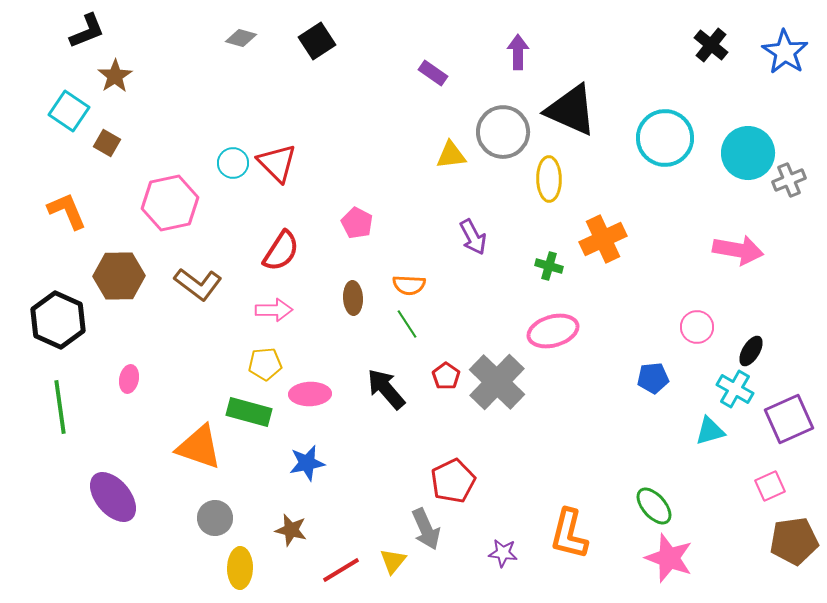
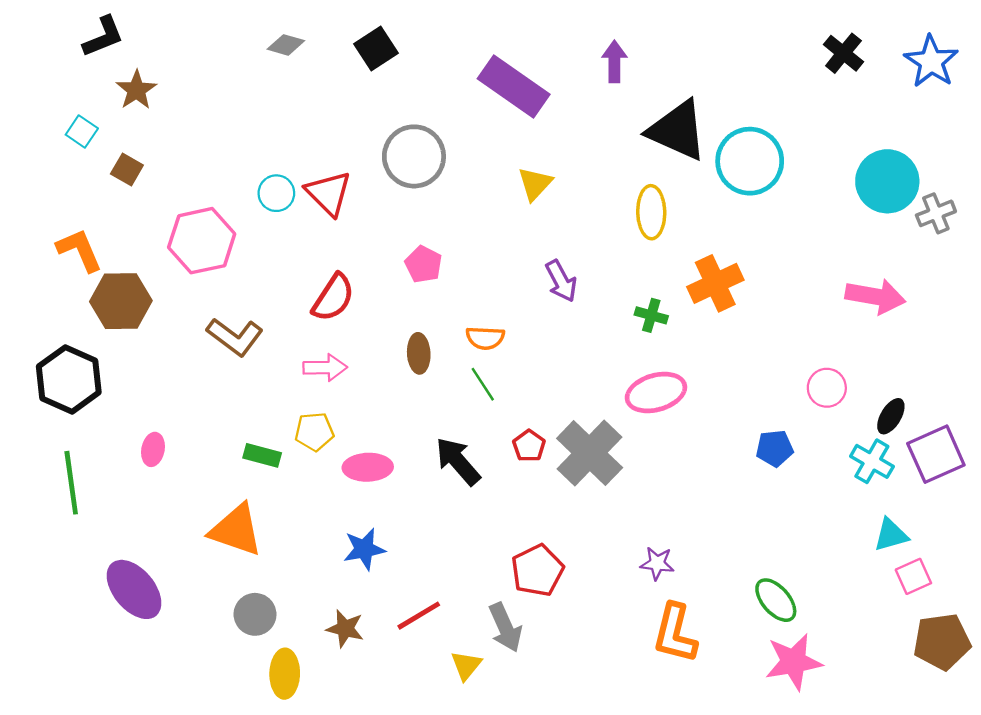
purple rectangle: (433, 73) -> (514, 86), size x2.0
cyan square: (69, 111) -> (82, 132), size x0.7
gray circle: (503, 132) -> (414, 156), moved
cyan circle: (665, 138) -> (750, 161), moved
yellow triangle: (451, 155) -> (535, 184), turned -40
brown hexagon: (119, 276) -> (121, 301), moved
green rectangle: (249, 412) -> (262, 455), moved, size x0.7
purple square: (789, 419) -> (936, 454), moved
cyan triangle: (710, 431) -> (891, 535), moved
purple star: (503, 553) -> (657, 563), moved
pink star: (669, 558) -> (794, 662), turned -30
red line: (341, 570) -> (419, 616), moved

